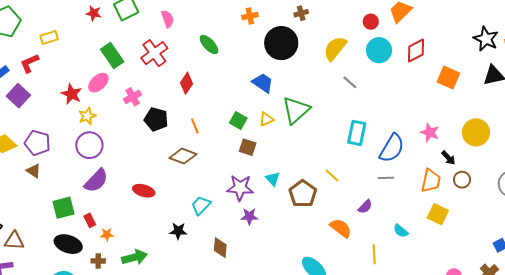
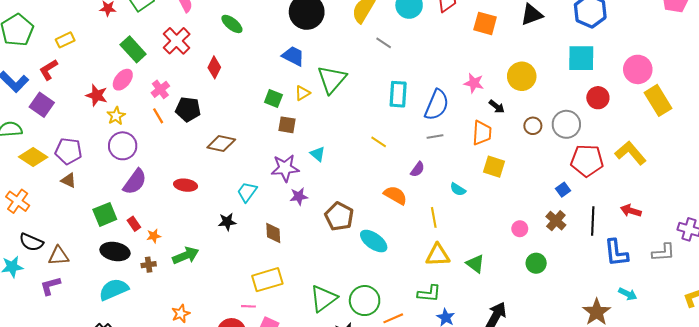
orange line: (195, 126) -> (158, 116), moved
brown circle: (462, 180) -> (533, 126), moved
brown pentagon: (303, 194) -> (339, 216), moved

